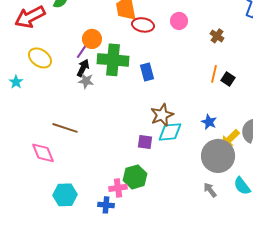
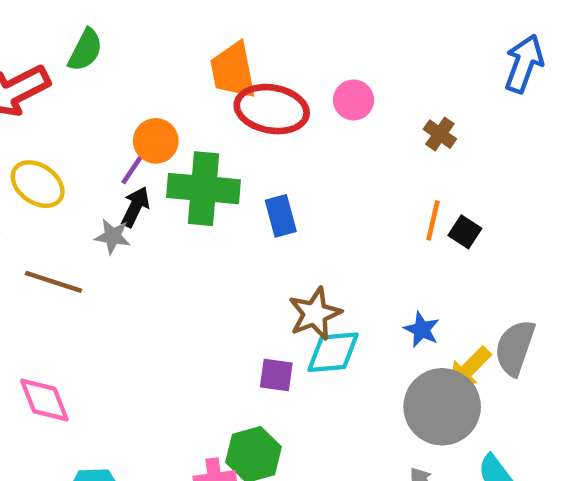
red ellipse: (143, 25) -> (272, 109), size x1.4
gray star: (86, 81) -> (113, 236), moved
brown line: (65, 128) -> (54, 282), moved

